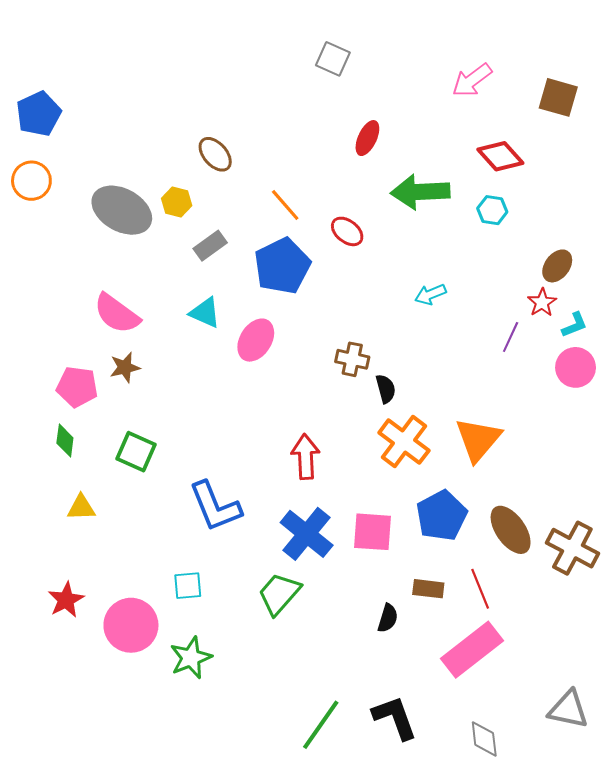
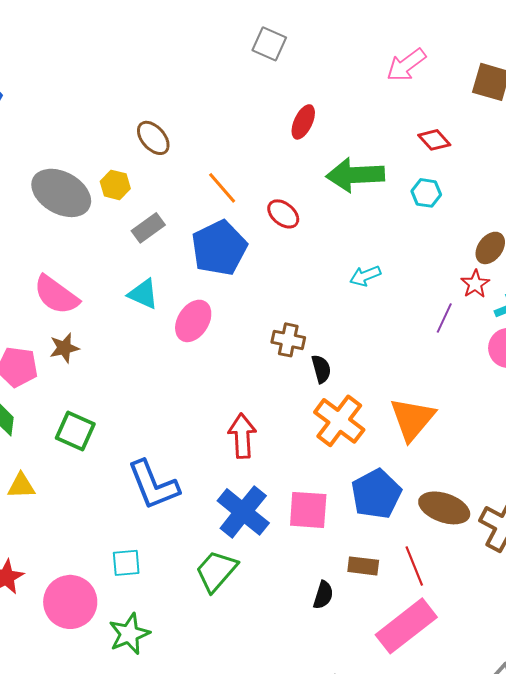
red diamond: (500, 156) -> (434, 140), size x0.7
brown ellipse: (511, 530) -> (444, 508), turned -36

